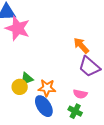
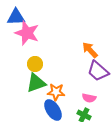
green triangle: (27, 79) -> (36, 83), size x1.5
yellow circle: (20, 87) -> (35, 64), moved

